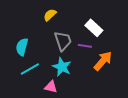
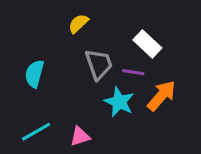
cyan star: (62, 67) -> (119, 102), moved
cyan line: (30, 69) -> (36, 132), moved
pink triangle: (51, 87) -> (80, 136), turned -32

